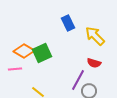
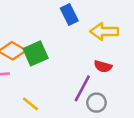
yellow arrow: (95, 36) -> (104, 31), turned -45

